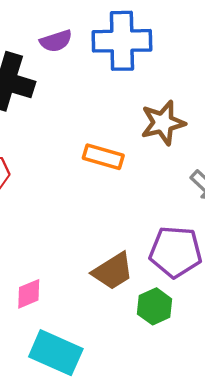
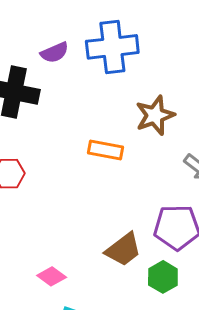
pink diamond: (29, 294) -> (52, 276), turned 64

